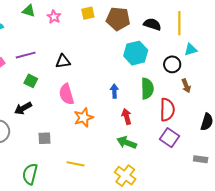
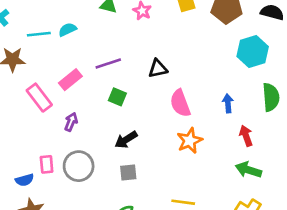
pink semicircle: (66, 94) -> (180, 103), moved
black arrow: (23, 108) -> (126, 140), moved
gray square: (44, 138) -> (128, 173), moved

